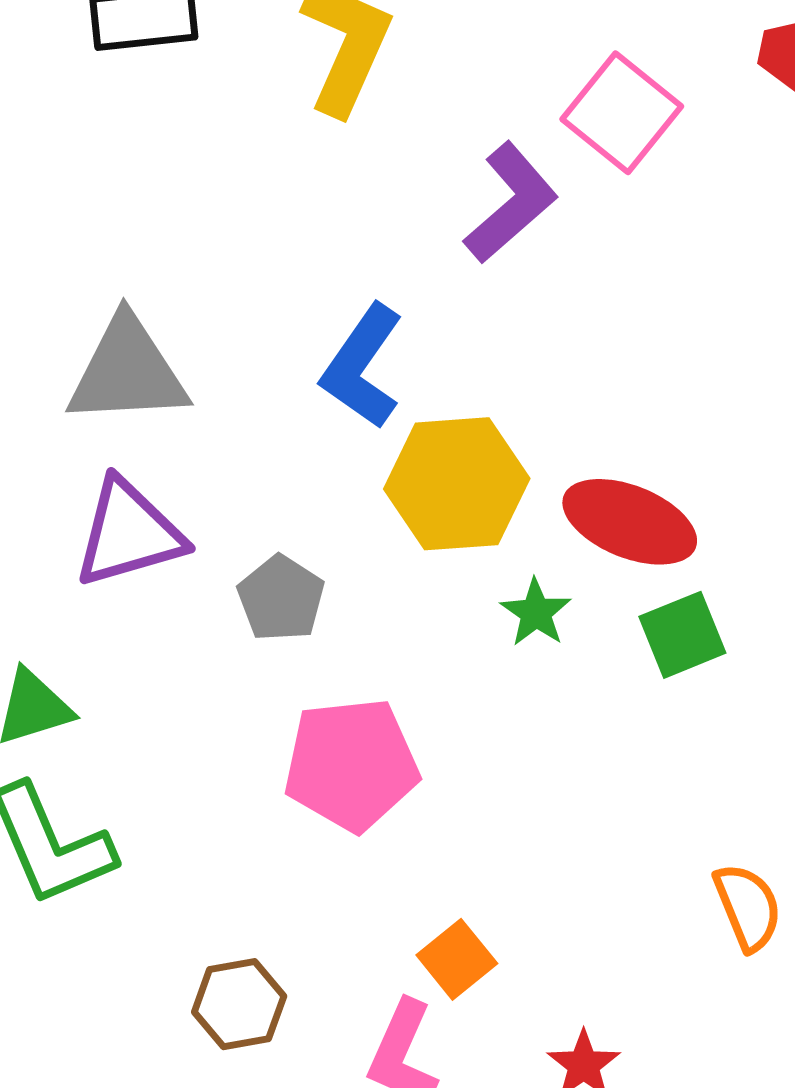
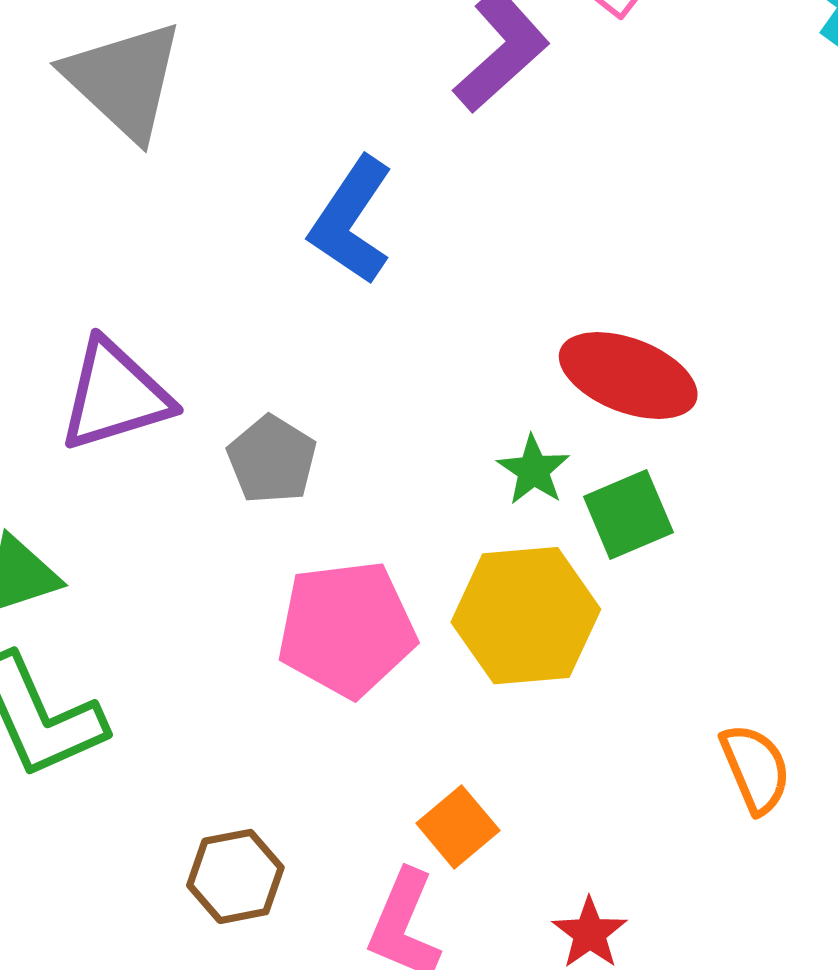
gray triangle: (128, 371) -> (124, 80), moved, turned 47
yellow hexagon: (457, 484) -> (526, 616), moved
green square: (682, 635) -> (628, 514), moved

